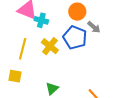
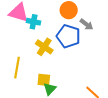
yellow line: (23, 49) -> (17, 68), moved
yellow square: (15, 76) -> (44, 80), moved

